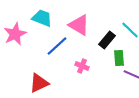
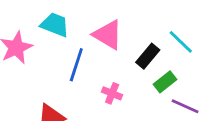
blue line: (57, 46) -> (76, 65), turned -30
green rectangle: (119, 58) -> (165, 82), turned 56

